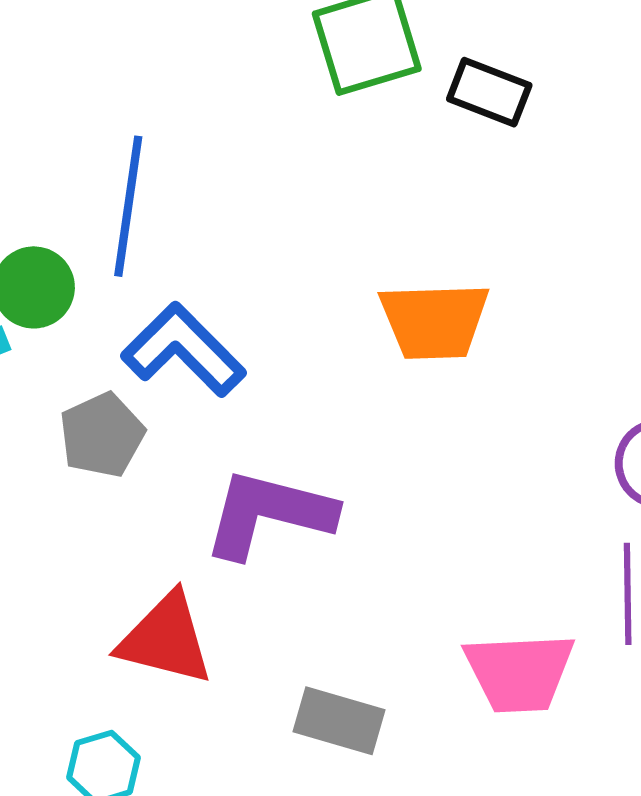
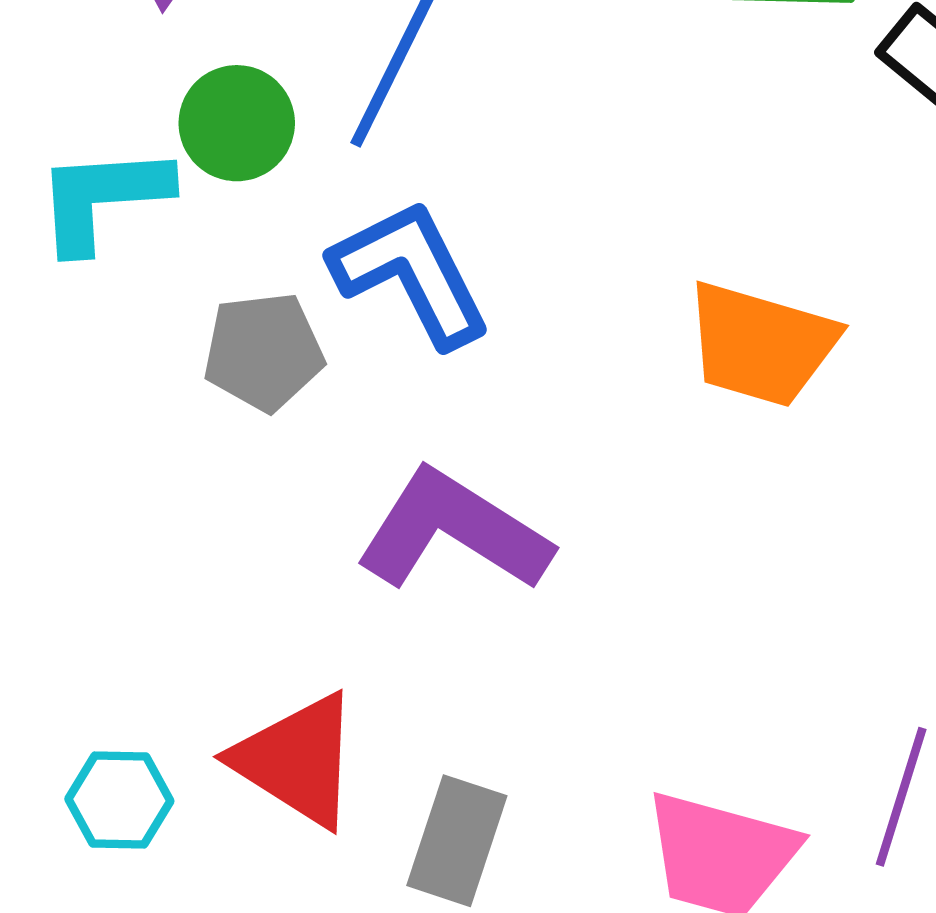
red triangle: (166, 639) -> (297, 760), moved
gray rectangle: (339, 721) -> (457, 841), turned 74

